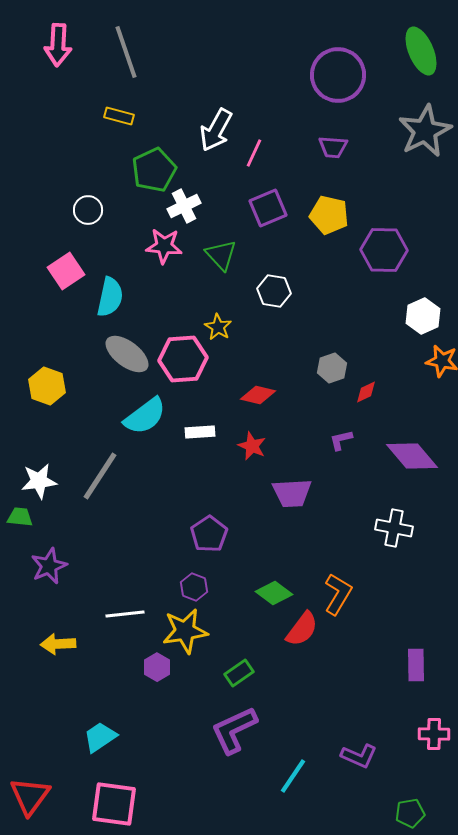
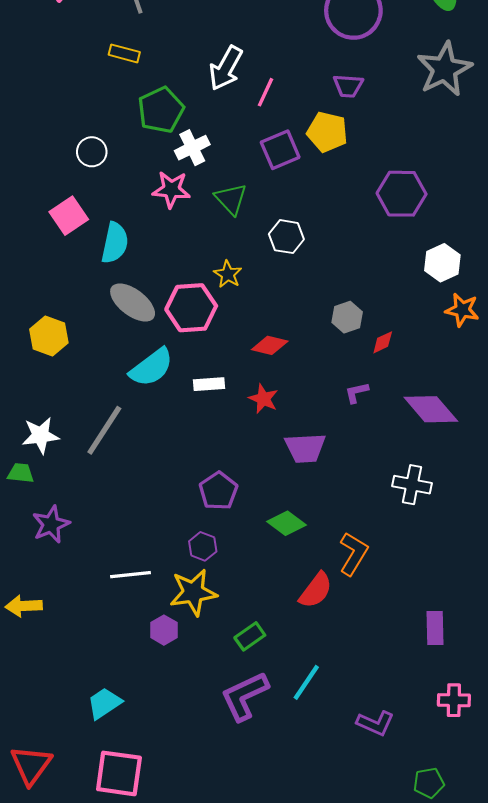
yellow pentagon: (329, 215) -> (327, 132), moved
green diamond: (274, 593) -> (286, 523), moved
yellow arrow: (58, 644) -> (24, 606), moved
cyan line: (293, 776) -> (306, 682), moved

